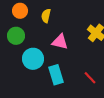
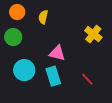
pink triangle: (60, 42) -> (57, 53), moved
cyan circle: (33, 59) -> (24, 70), moved

